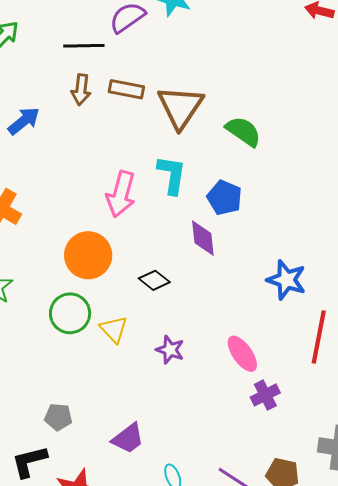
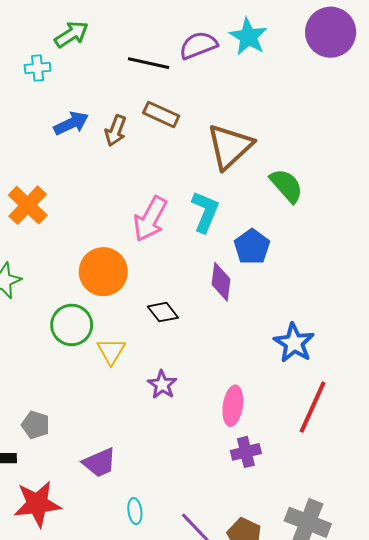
brown rectangle: (126, 89) -> (161, 114), moved
brown arrow: (81, 90) -> (116, 131), moved
pink ellipse: (242, 354) -> (233, 406), turned 30

